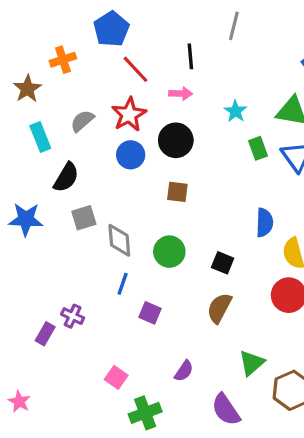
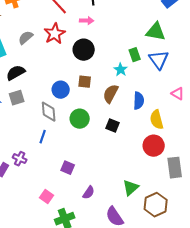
cyan star: (235, 111) -> (121, 70), moved
blue circle: (131, 155) -> (61, 90), moved
black semicircle: (66, 177) -> (16, 73), turned -150
gray square: (84, 218) -> (17, 98), moved
blue line: (123, 284) -> (43, 137), moved
brown semicircle: (219, 308) -> (111, 94), moved
purple square: (150, 313) -> (68, 168), moved

